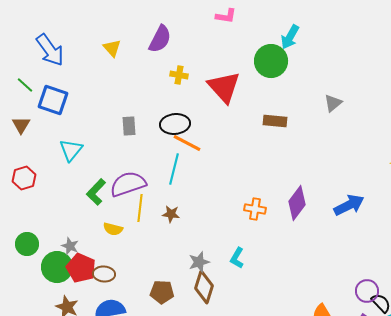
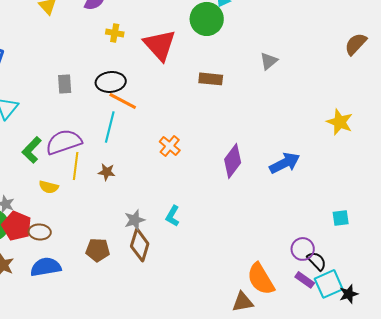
orange cross: (255, 209) -> (170, 146), moved, turned 30

